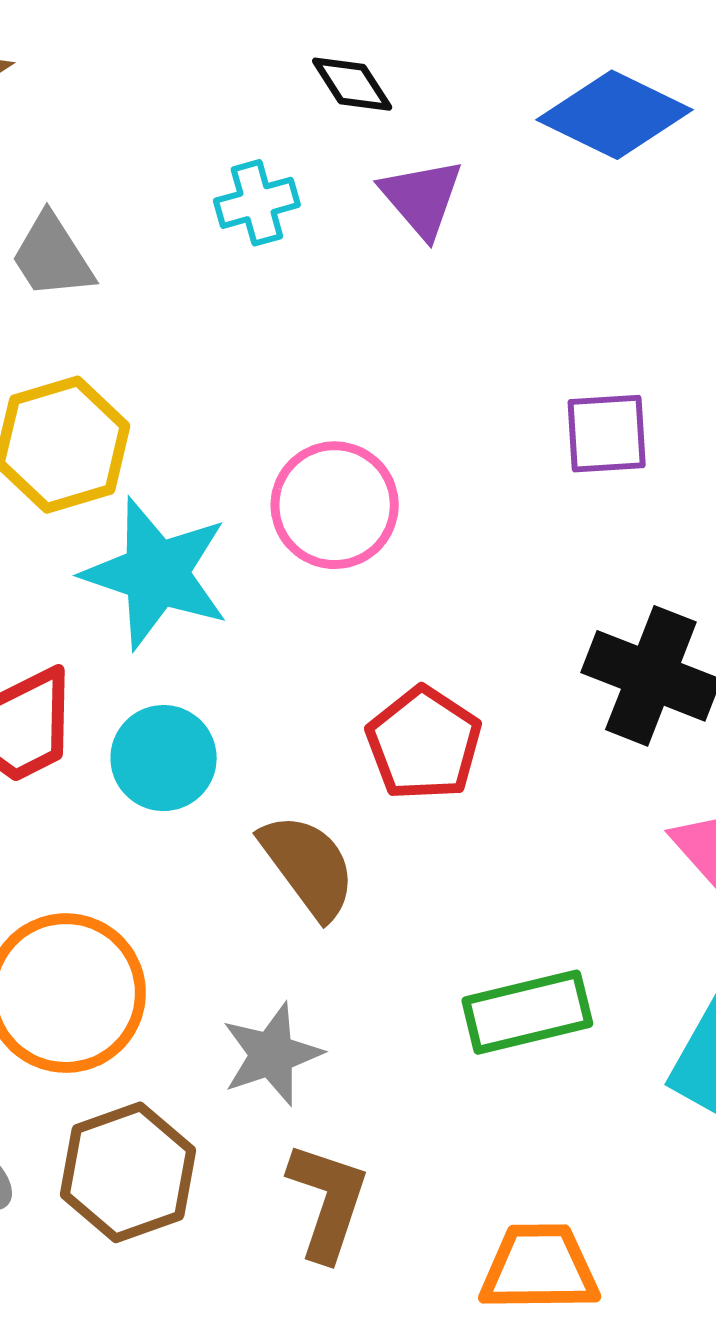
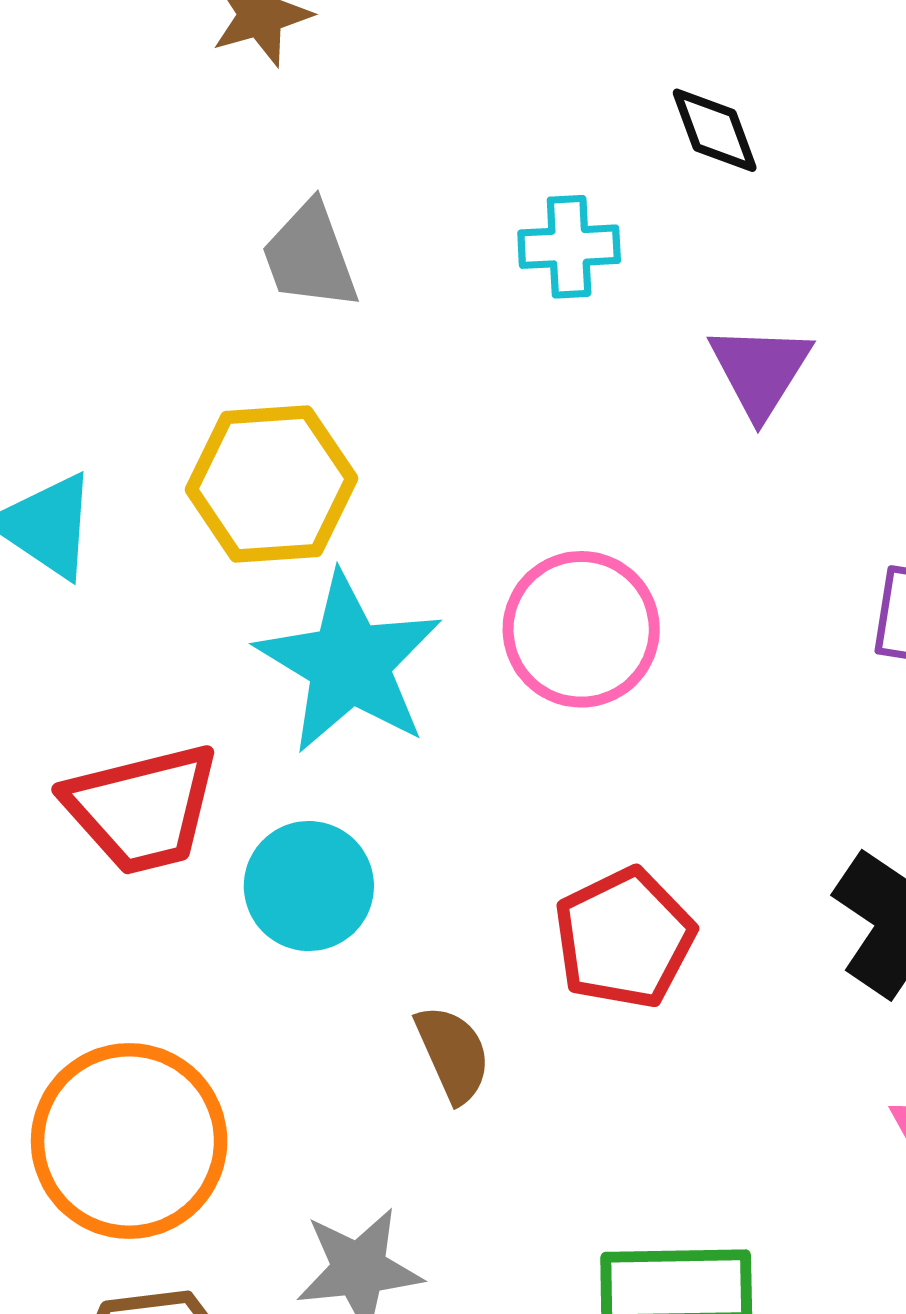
purple triangle: (422, 198) -> (760, 370), moved
brown semicircle: (308, 866) -> (453, 1054), size x0.7

